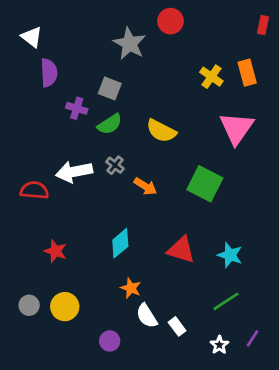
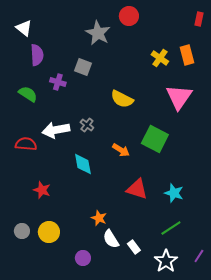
green semicircle: (110, 124) -> (28, 94), moved, turned -114
orange arrow: (145, 186) -> (121, 150), moved
cyan diamond: (120, 243) -> (83, 164), moved, turned -60
purple line: (252, 338) -> (199, 256), moved
white star: (219, 345) -> (166, 261), size x1.6

